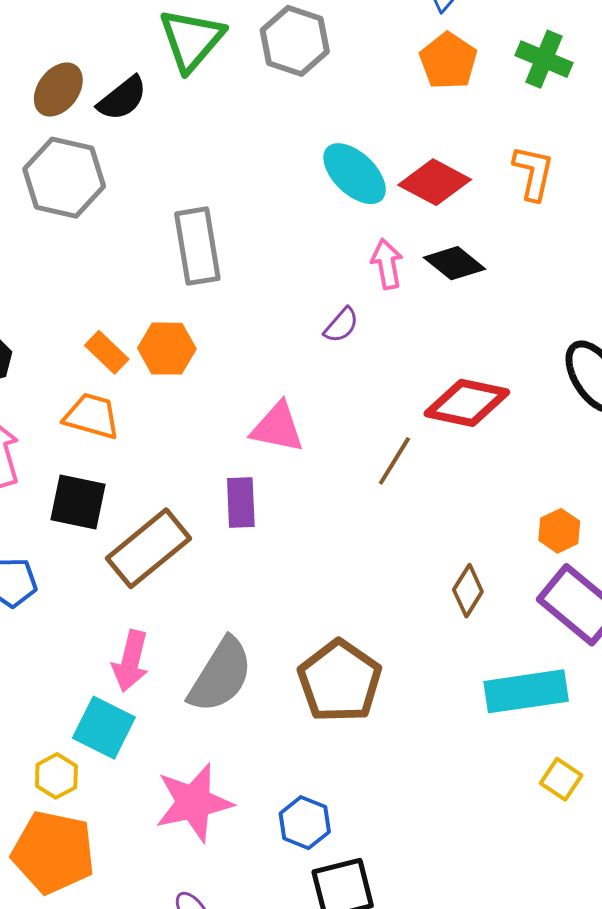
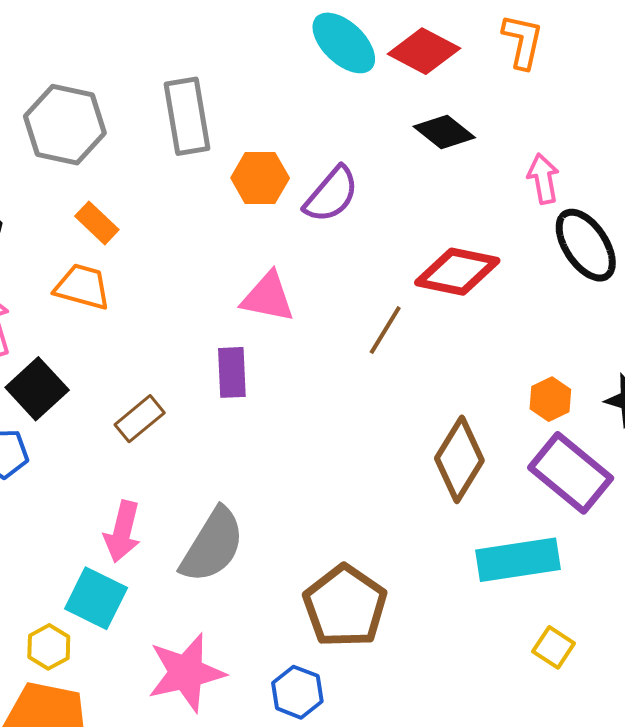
gray hexagon: (64, 178) -> (65, 125), moved
pink arrow: (387, 264) -> (543, 179), moved
purple semicircle: (341, 325) -> (331, 195), size x1.6
orange hexagon: (167, 349) -> (260, 178), moved
black square: (78, 502) -> (37, 389), moved, turned 36
brown rectangle: (148, 548) -> (140, 419), size x0.6
brown diamond: (468, 591) -> (459, 459), size x1.6
brown pentagon: (340, 681) -> (345, 606), moved

